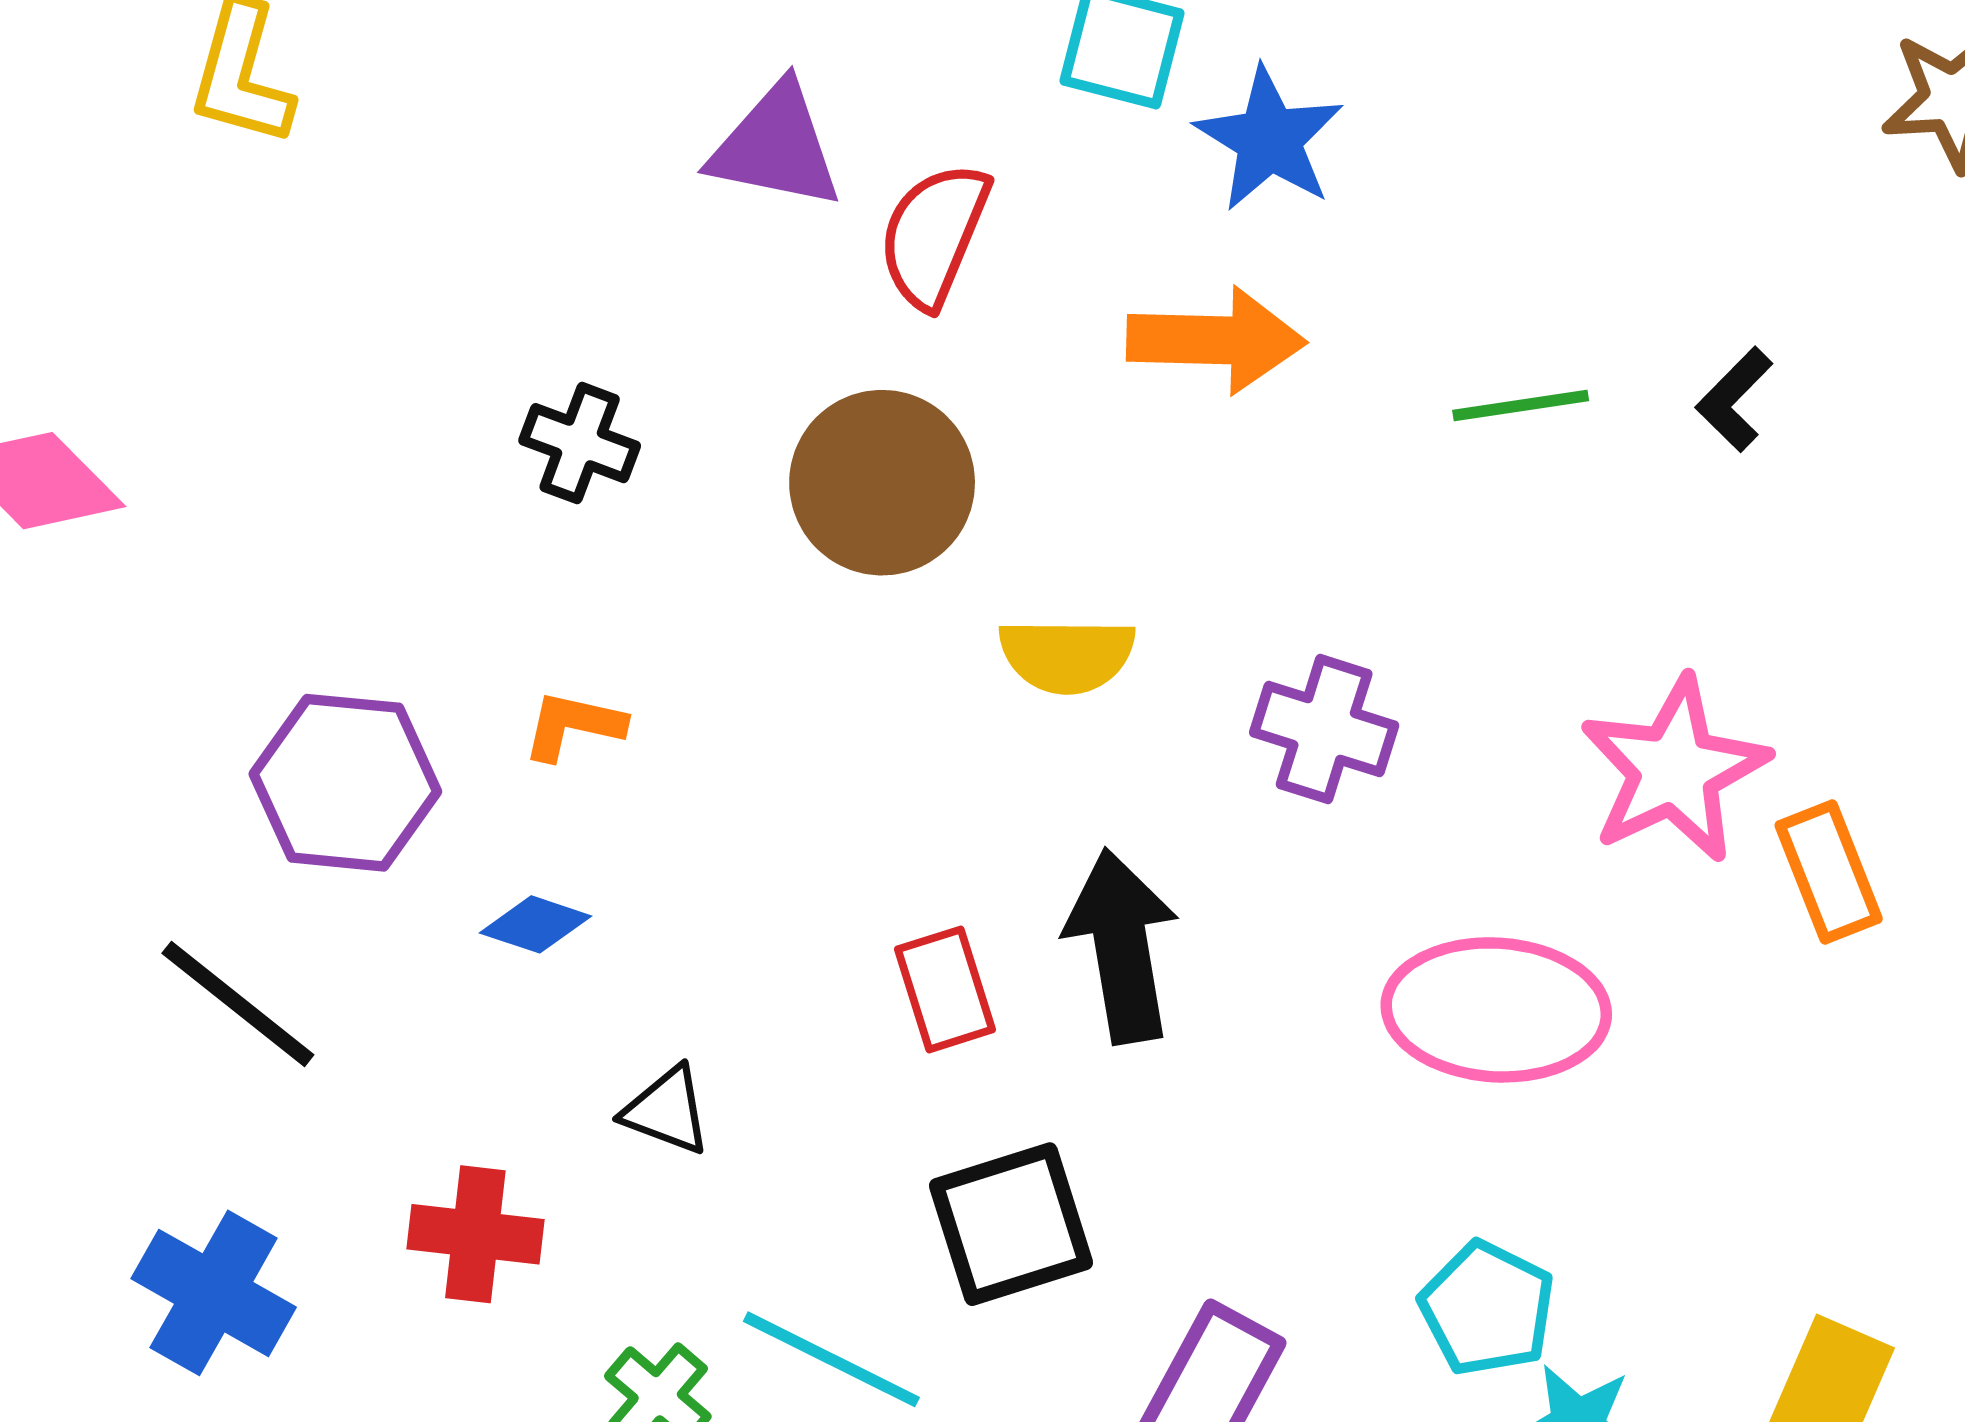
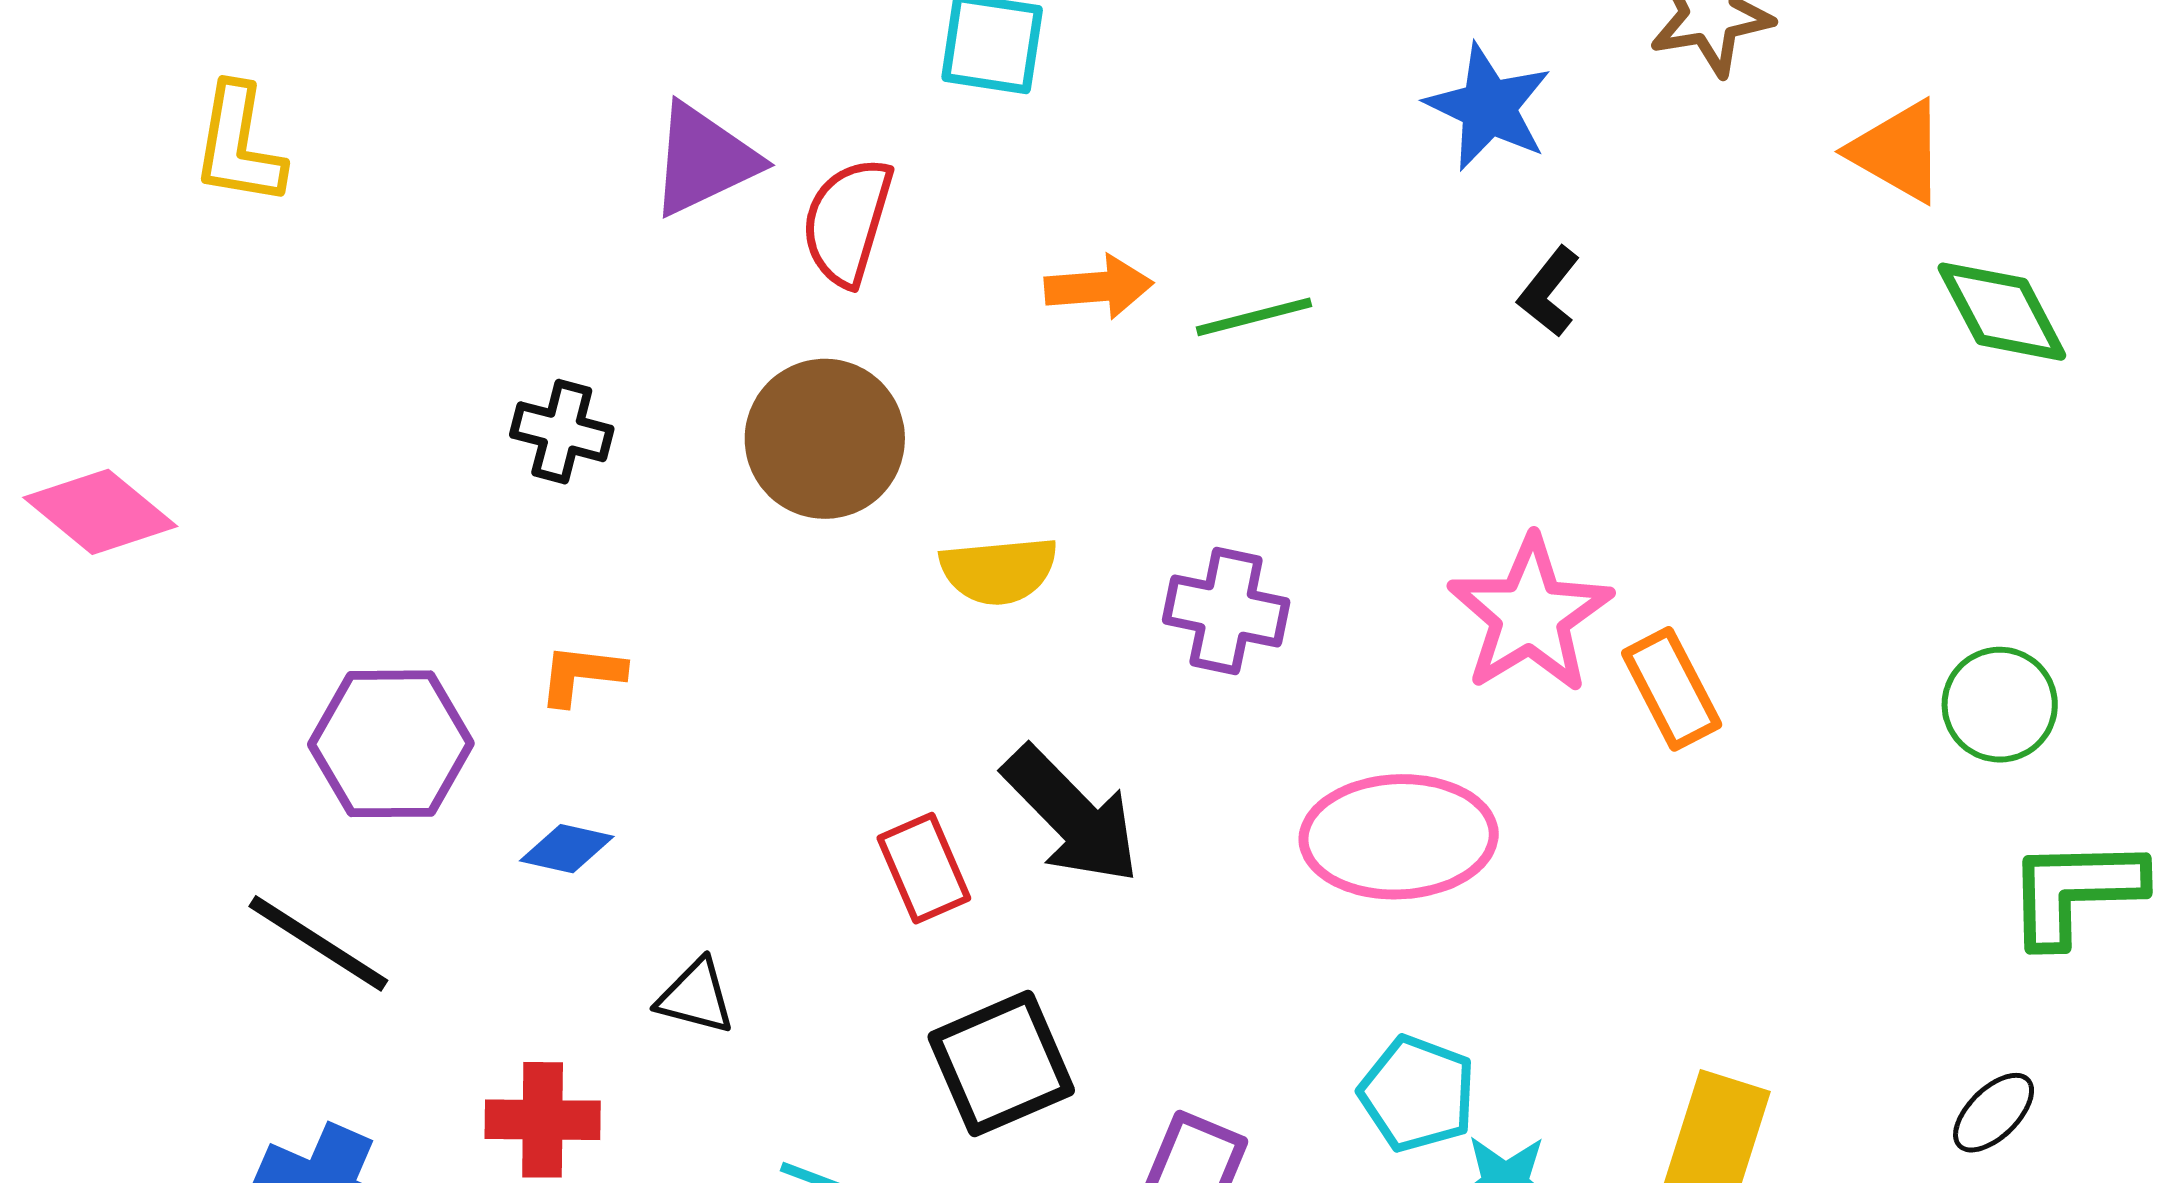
blue star: (1269, 139) -> (1489, 107), moved
purple triangle: (776, 146) -> (704, 160), turned -31
orange arrow: (1216, 340) -> (1099, 287), size x0.7
green line: (1521, 406) -> (1254, 317), moved
black arrow: (1122, 946) -> (1071, 815), turned 151

